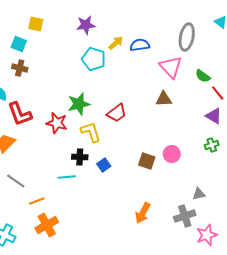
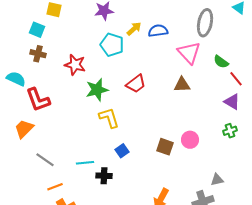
red trapezoid: (117, 113) -> (136, 84), moved
red star: (57, 123) -> (75, 65), moved
black cross: (80, 157) -> (104, 176), moved
gray line: (16, 181) -> (45, 160), moved

